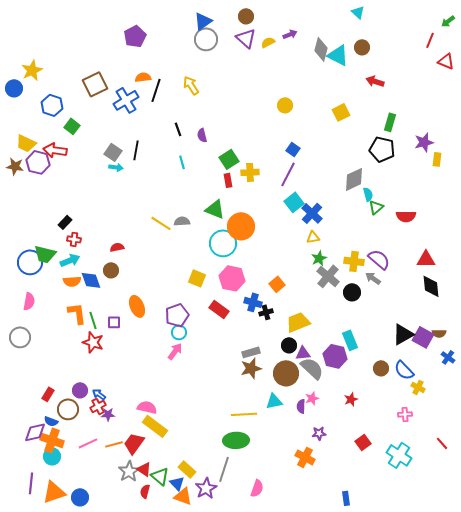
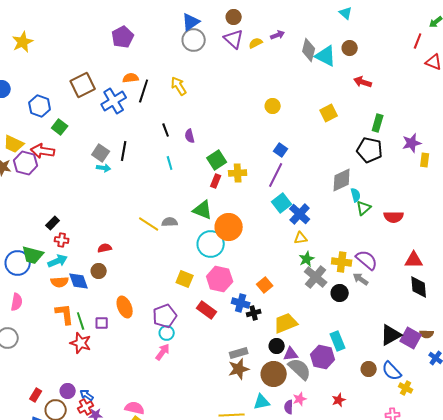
yellow star: (32, 70) -> (23, 42), moved
red rectangle: (228, 180) -> (216, 181), turned 32

